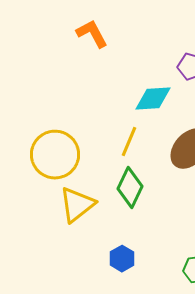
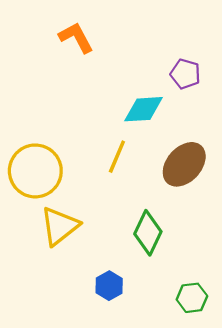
green diamond: (130, 188) -> (148, 233), moved

